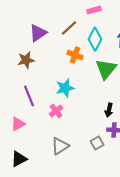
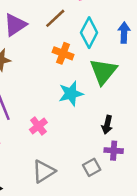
cyan star: (65, 88) -> (71, 94), moved

